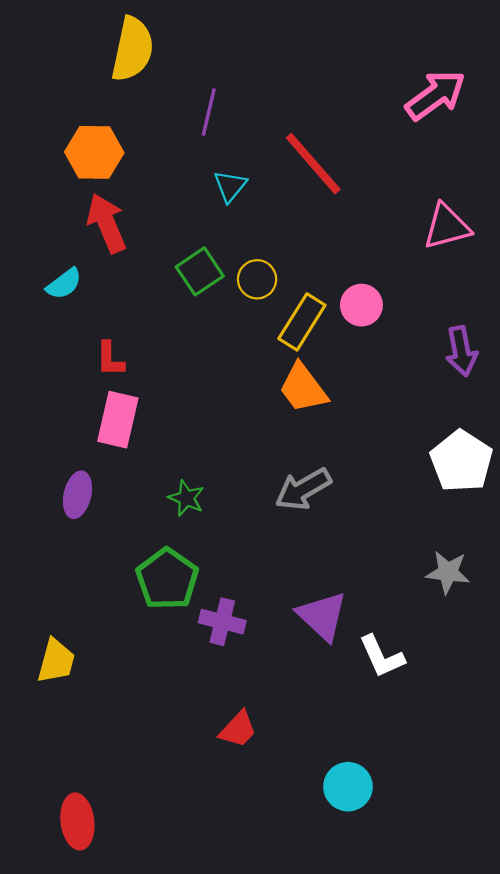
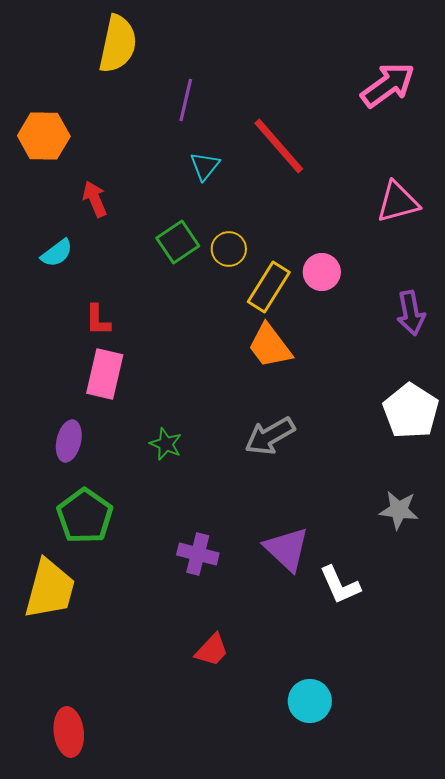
orange hexagon: (94, 152) -> (44, 136), moved
red arrow: (107, 223) -> (95, 199), size x0.7
green pentagon: (167, 579) -> (85, 516), moved
yellow trapezoid: (56, 661) -> (50, 589), size x1.5

